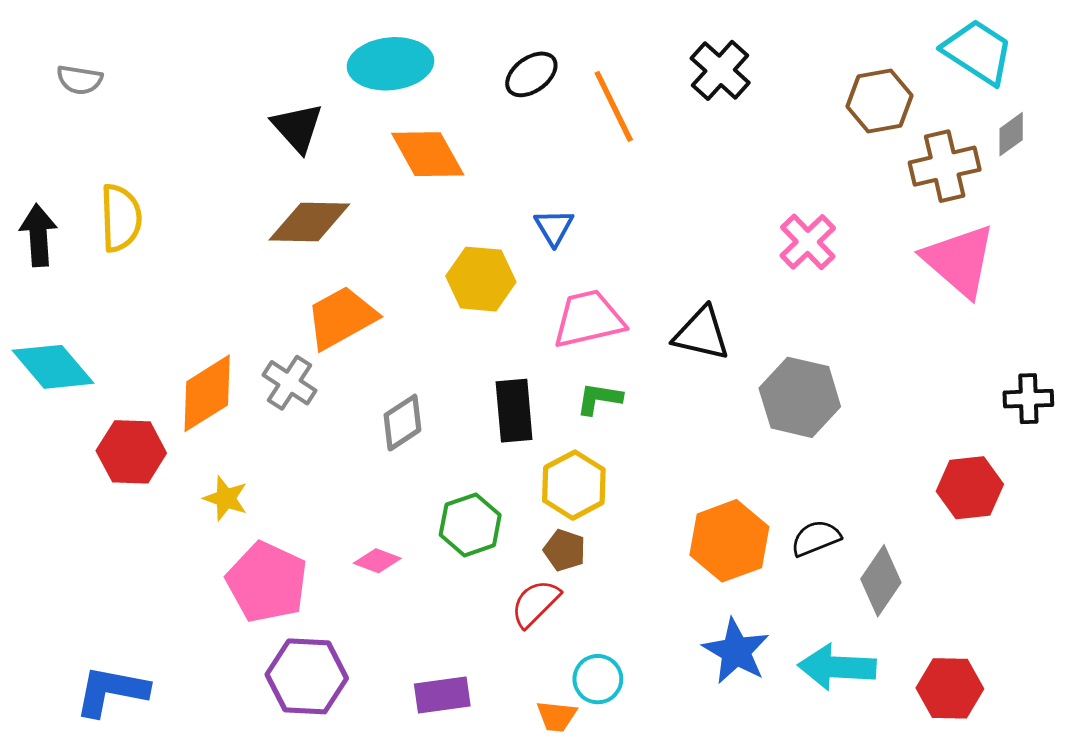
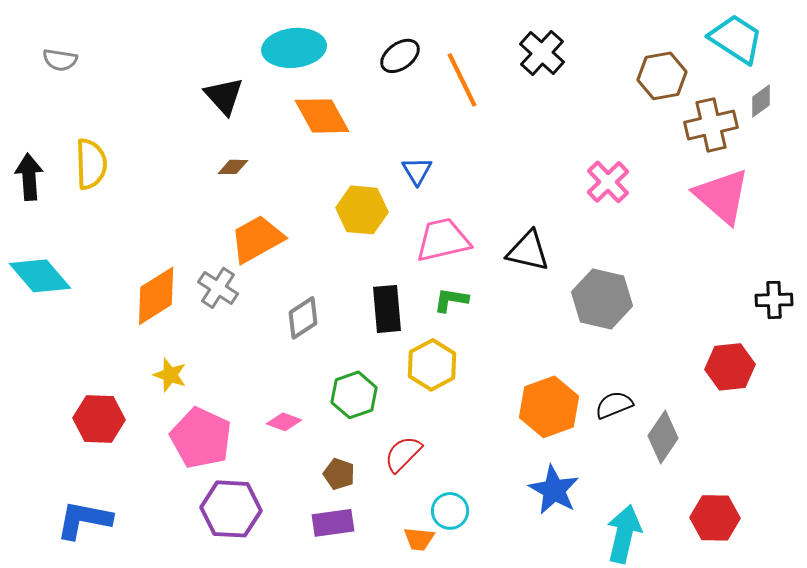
brown diamond: (309, 222) -> (233, 167), size x0.5
red hexagon: (131, 452) -> (99, 419), moved
brown pentagon: (565, 550) -> (339, 474), moved
cyan arrow: (837, 667) -> (624, 534), moved, turned 100

